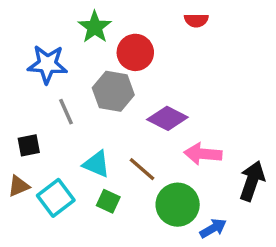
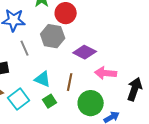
brown line: (142, 169) -> (70, 82), turned 60
green square: (108, 201) -> (50, 101), turned 32

